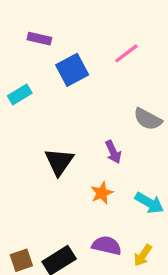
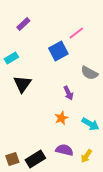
purple rectangle: (39, 39) -> (23, 24), turned -56
blue square: (72, 70) -> (58, 51), moved
black triangle: (59, 162) -> (22, 84), moved

